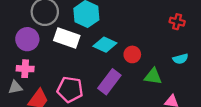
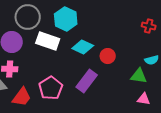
green triangle: (153, 76) -> (139, 76), moved
pink pentagon: (70, 89) -> (51, 88), turned 30

